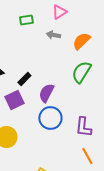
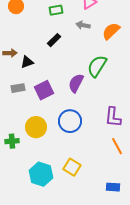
green semicircle: (81, 72) -> (97, 66), moved
black rectangle: (24, 79) -> (54, 40), moved
blue circle: (50, 118) -> (70, 121), moved

